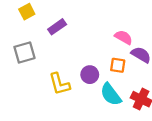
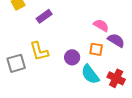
gray square: (24, 52) -> (16, 63), moved
yellow L-shape: (59, 84) -> (39, 51), moved

